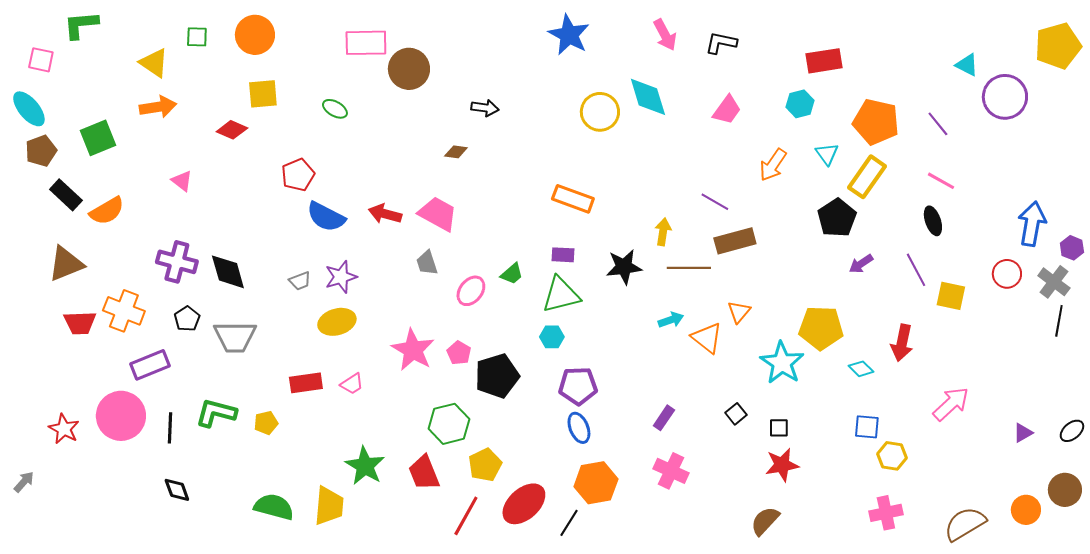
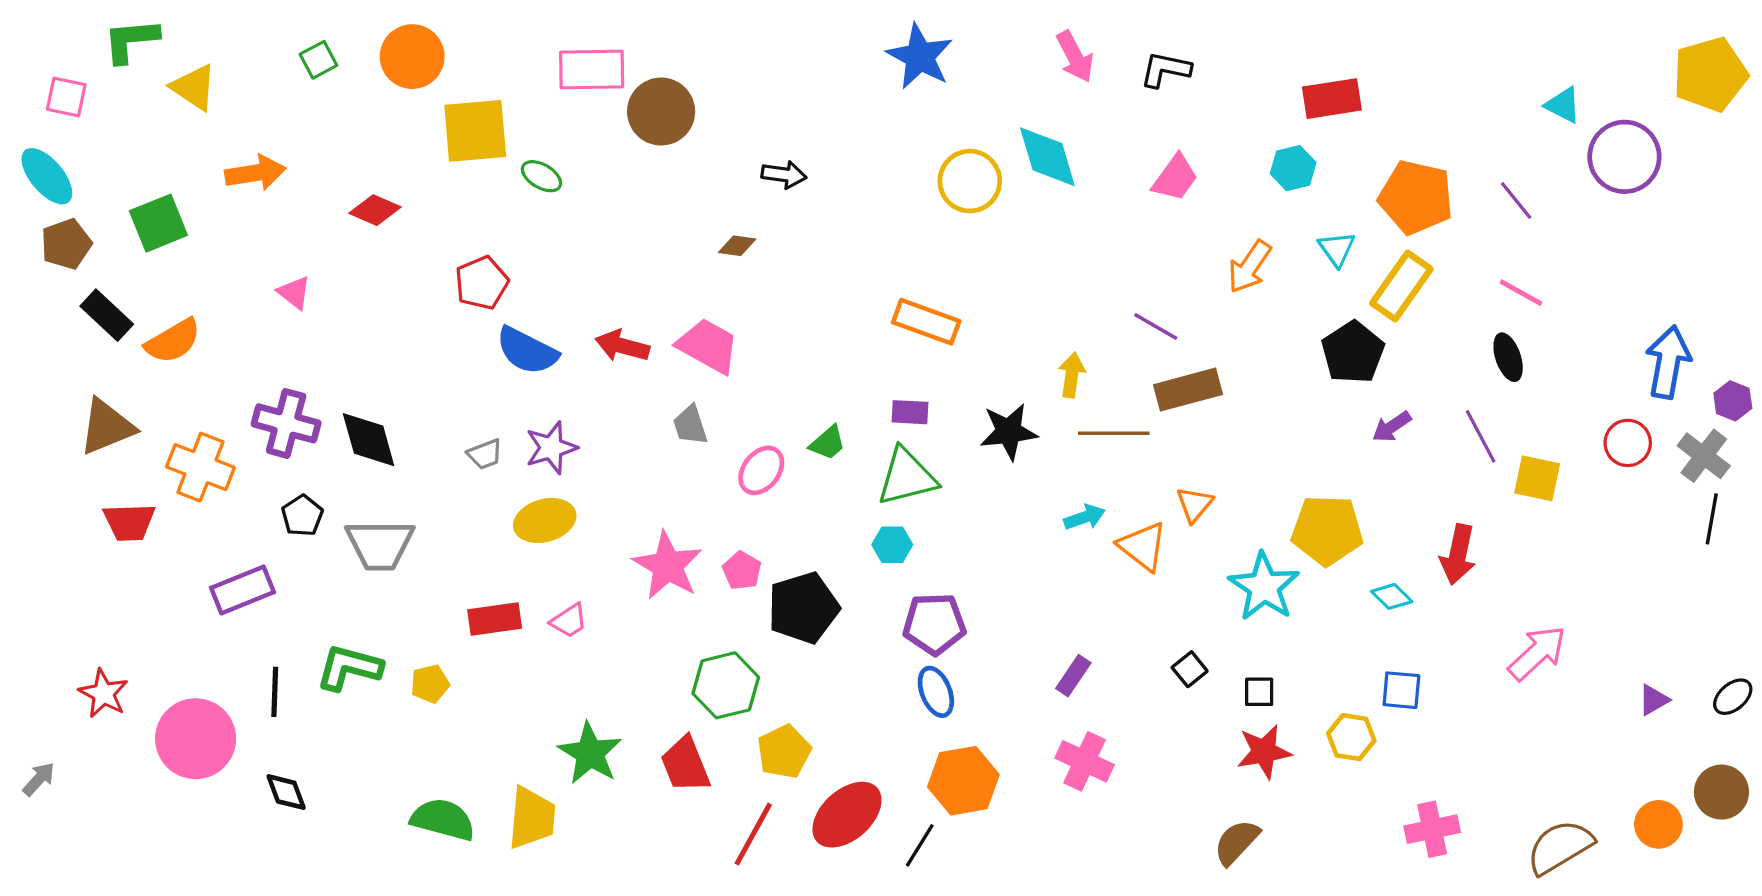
green square: (197, 37) -> (318, 60), turned -30
yellow triangle: (154, 63) -> (194, 87), moved
yellow square: (263, 94) -> (475, 131), moved, size x1.4
orange cross: (124, 311) -> (200, 467), moved
pink circle: (121, 416) -> (196, 739), moved
yellow hexagon: (892, 456) -> (1351, 737), moved

